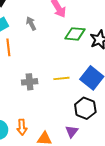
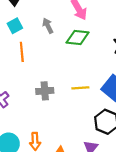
green diamond: (75, 34) -> (78, 38), moved

